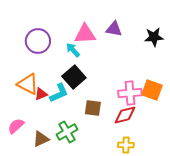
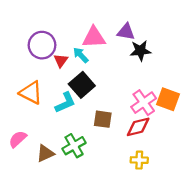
black star: (154, 37) -> (140, 51), moved
pink cross: (130, 93) -> (144, 103), turned -30
red triangle: (41, 94) -> (61, 61), moved, turned -32

